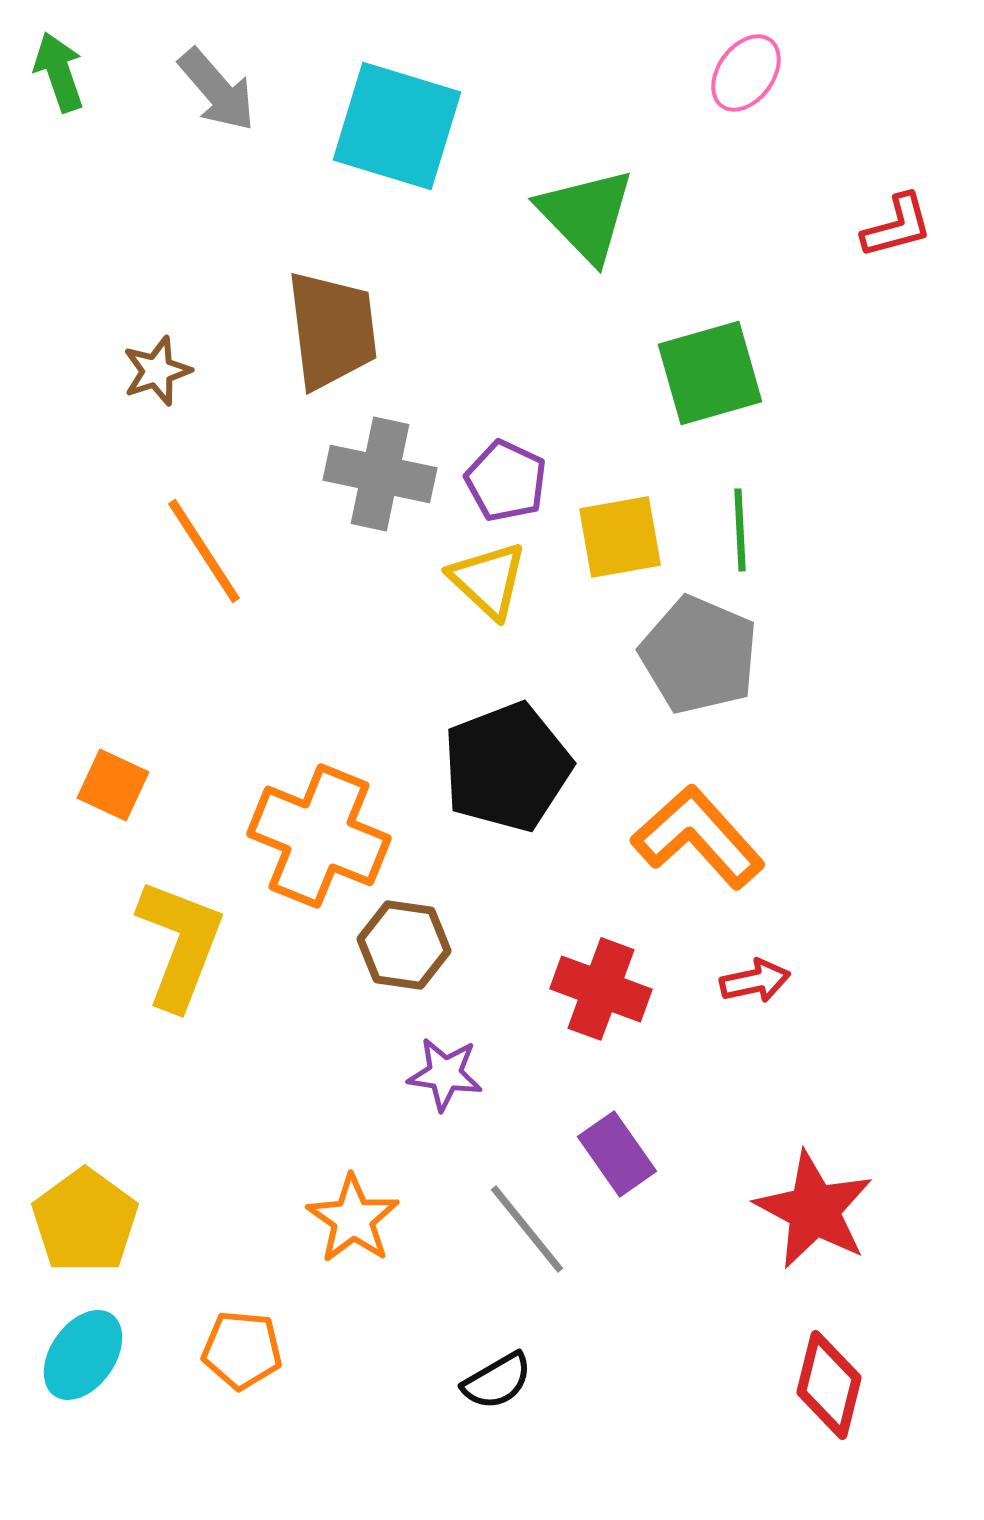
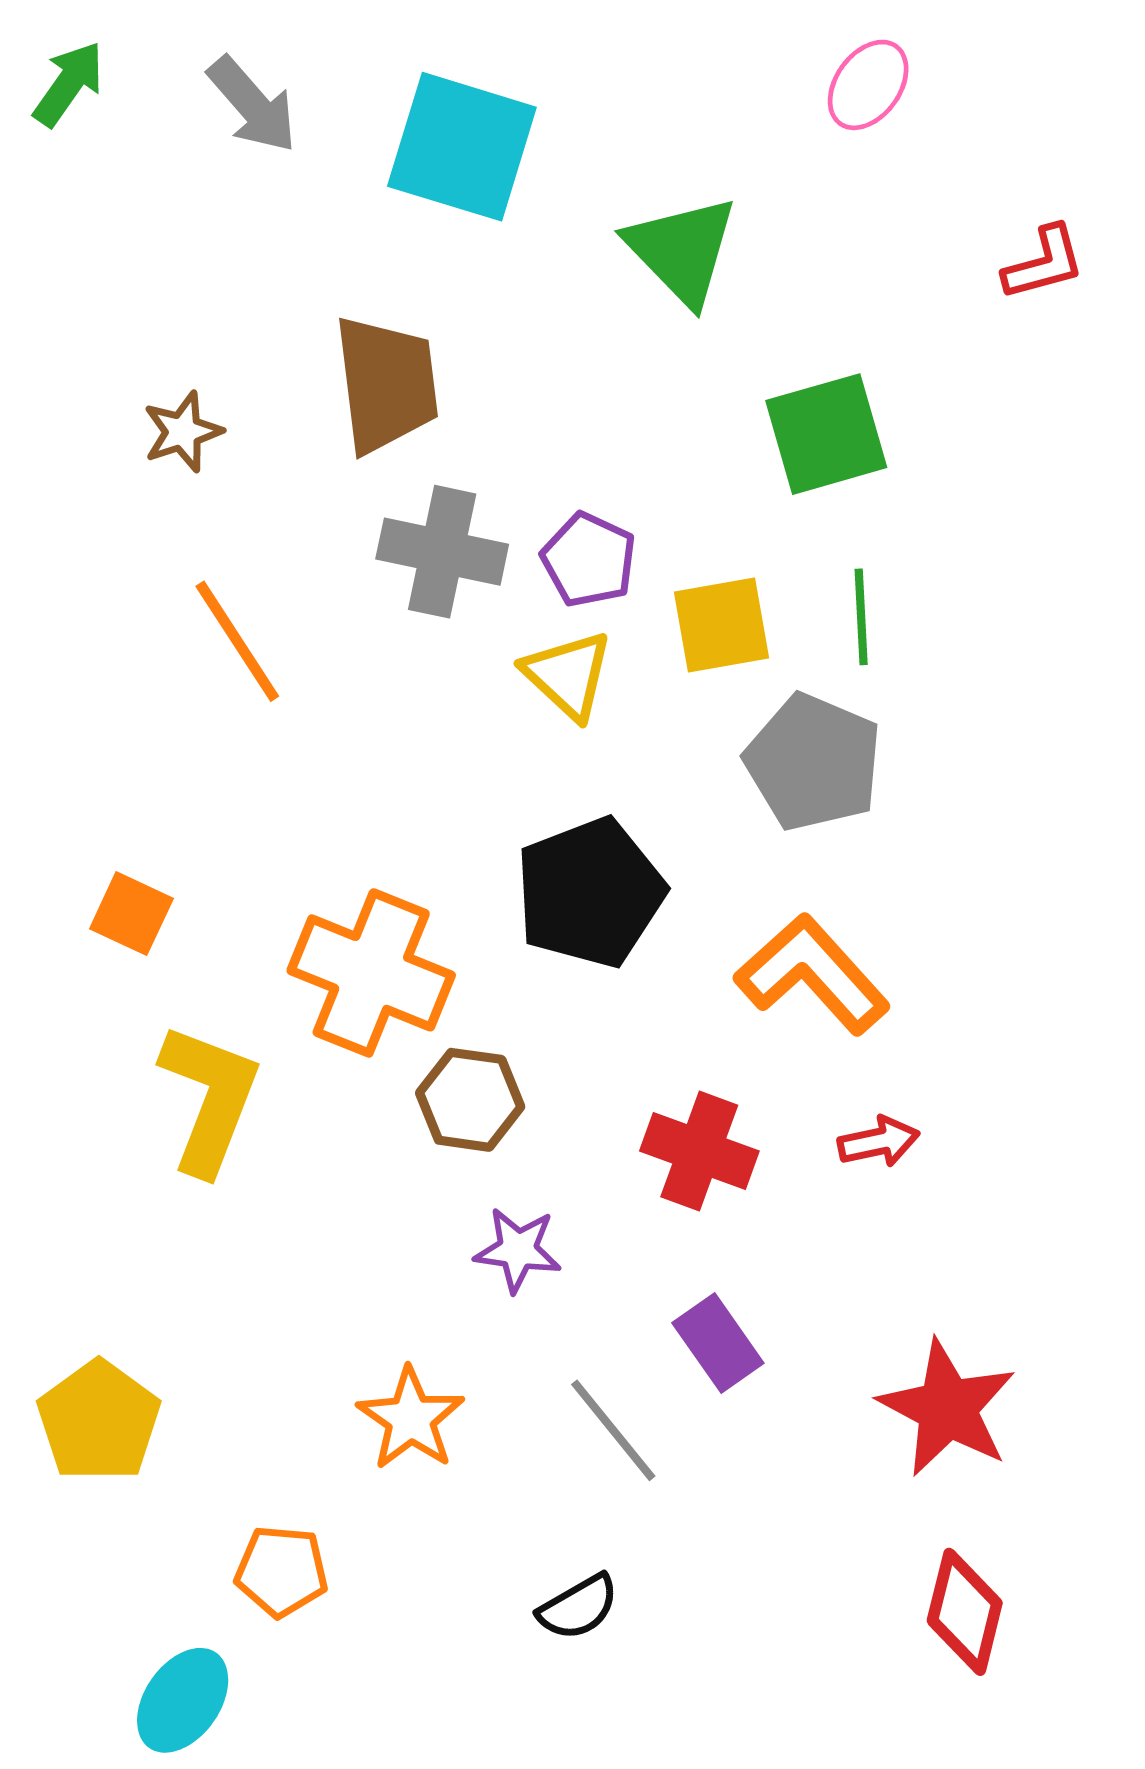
green arrow: (59, 72) -> (69, 84), turned 54
cyan ellipse: (83, 1355) -> (183, 1700), moved

